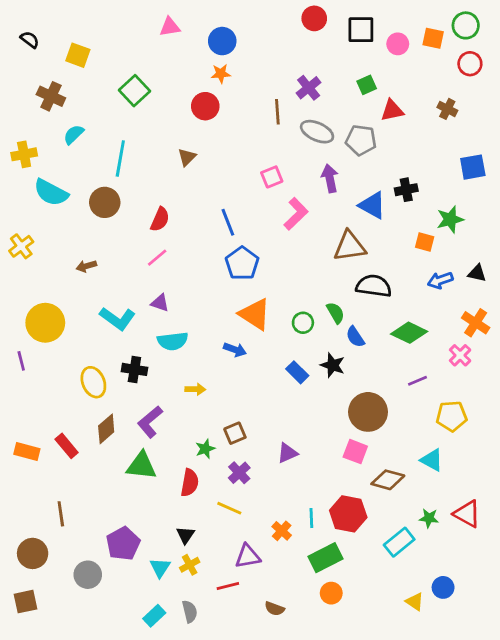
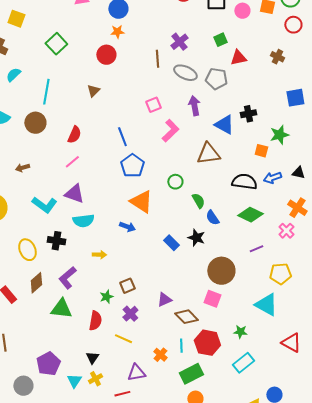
black semicircle: (374, 286) -> (244, 182), moved
purple triangle: (160, 303) -> (74, 194), size x1.5
green circle: (303, 323) -> (175, 182), moved
cyan triangle: (432, 460) -> (266, 305), size x1.4
brown diamond: (388, 480) -> (186, 317), moved, turned 30
green star: (429, 518) -> (240, 332), moved

